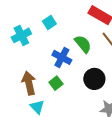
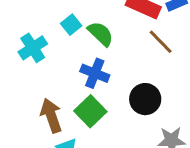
green semicircle: (83, 44) -> (101, 34), moved
green square: (56, 83) -> (90, 111), size x1.5

